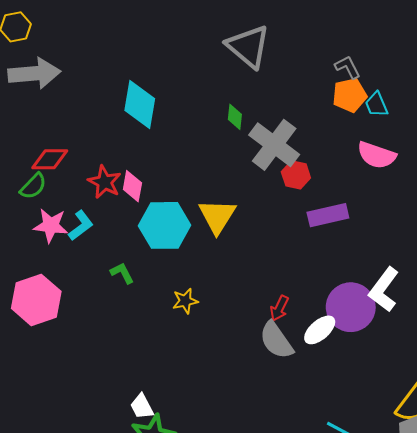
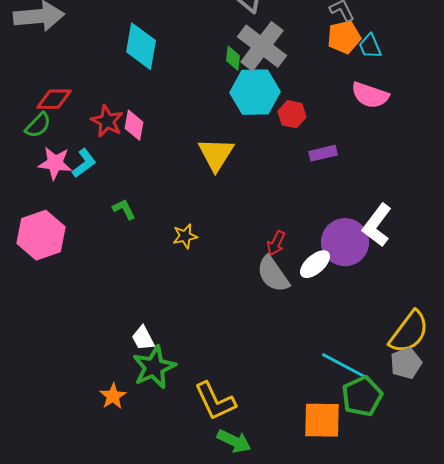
gray cross: (274, 145) -> (262, 46), moved
purple rectangle: (328, 215) -> (323, 153), size x0.7
cyan hexagon: (165, 225) -> (255, 92), moved

